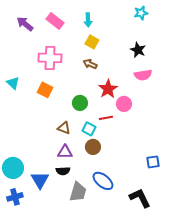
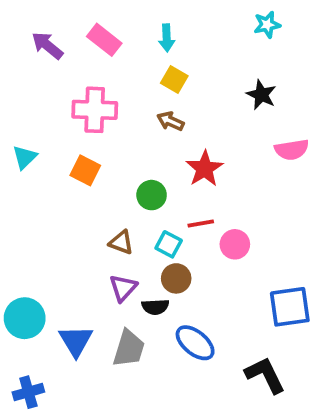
pink semicircle: (143, 75) -> (292, 150), moved
cyan triangle: (13, 83) -> (25, 157), turned 32
pink circle: (124, 104) -> (235, 244), moved
purple triangle: (65, 152) -> (123, 288), turned -49
blue square: (153, 162) -> (290, 307), size x1.6
black semicircle: (63, 171) -> (155, 307), moved
gray trapezoid: (78, 192) -> (129, 348), moved
blue cross: (15, 197) -> (28, 392), moved

